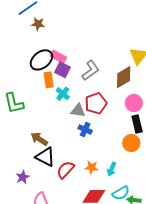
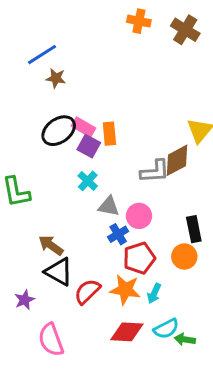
gray L-shape: (91, 70) -> (155, 171), moved, turned 30
orange rectangle: (49, 80) -> (109, 134), moved
red pentagon: (96, 103) -> (139, 258), moved
pink circle: (134, 103) -> (139, 216), moved
blue cross: (85, 129) -> (118, 234), turned 32
orange star: (92, 167) -> (125, 290), size x1.5

